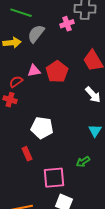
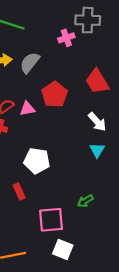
gray semicircle: (36, 34) -> (30, 63), moved
pink triangle: (34, 71) -> (27, 109), moved
cyan triangle: (95, 131) -> (97, 150), moved

